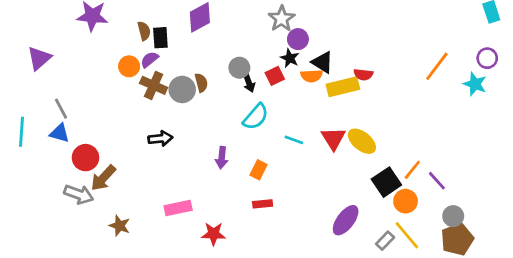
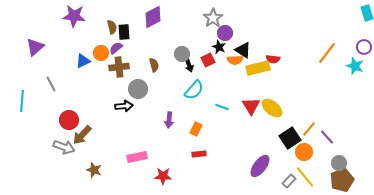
brown cross: (154, 85) -> (119, 67), turned -30
gray circle: (182, 89) -> (138, 89), moved
blue triangle: (60, 133) -> (83, 61), moved, turned -42

